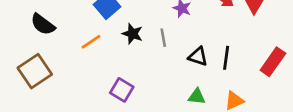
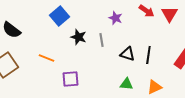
orange line: (91, 42) -> (46, 58), moved, turned 56
purple square: (122, 90) -> (70, 79), turned -36

